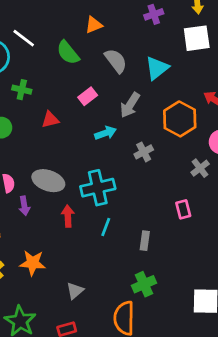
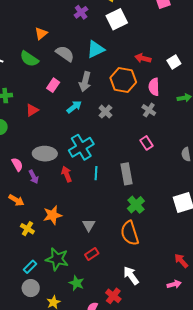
cyan triangle: (157, 68) -> (96, 49), turned 30
gray rectangle: (145, 241) -> (126, 174), size x1.5

